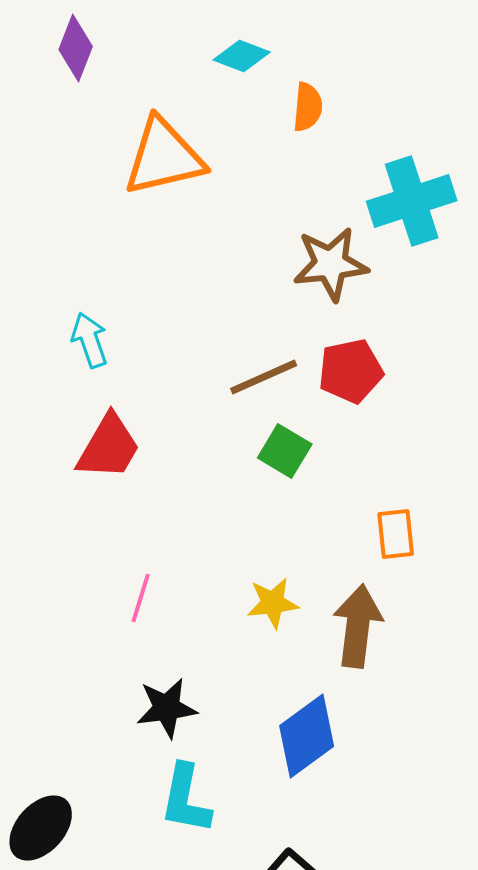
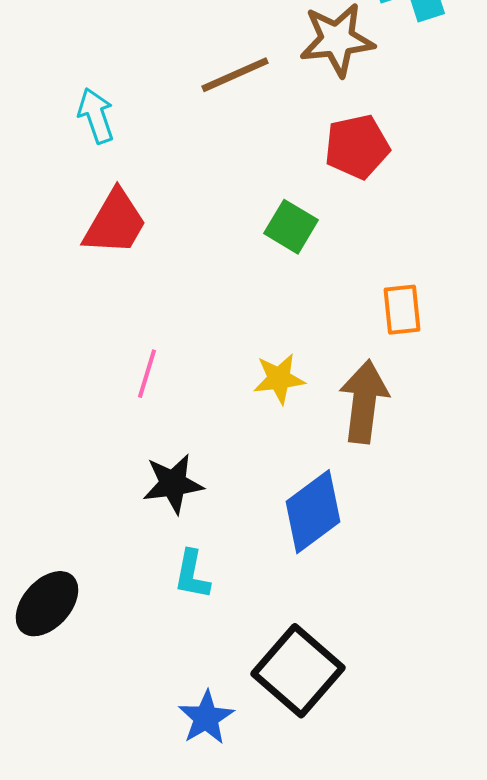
brown line: (264, 377) -> (235, 75), moved
cyan L-shape: (186, 799) -> (192, 575), size x0.7

